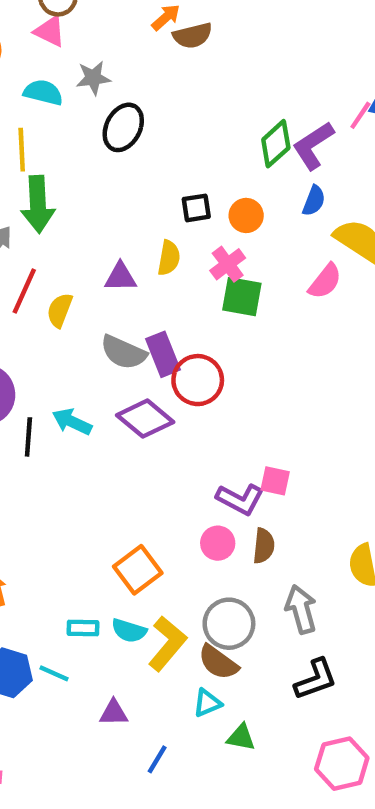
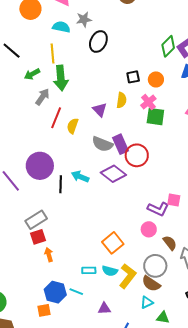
purple triangle: (121, 277) -> (100, 110), turned 49
brown semicircle: (264, 546) -> (170, 243), moved, turned -42

